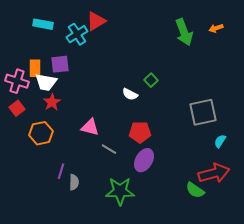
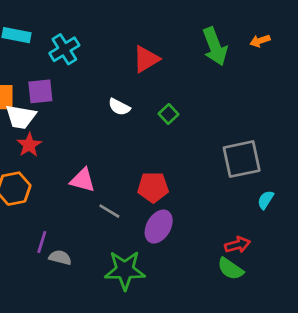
red triangle: (96, 21) -> (146, 59), moved
white semicircle: (130, 94) -> (119, 107), moved
red arrow: (214, 173) -> (237, 245), moved, size x0.6
gray semicircle: (74, 182) -> (60, 258), turned -77

